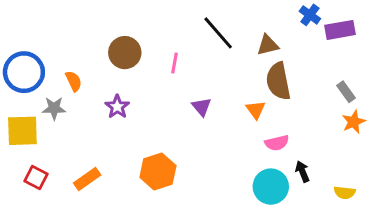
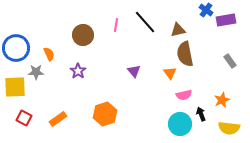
pink line: (174, 63) -> (116, 25), moved
orange star: (354, 122) -> (222, 100), moved
yellow semicircle: (345, 193) -> (229, 128), size x1.5

